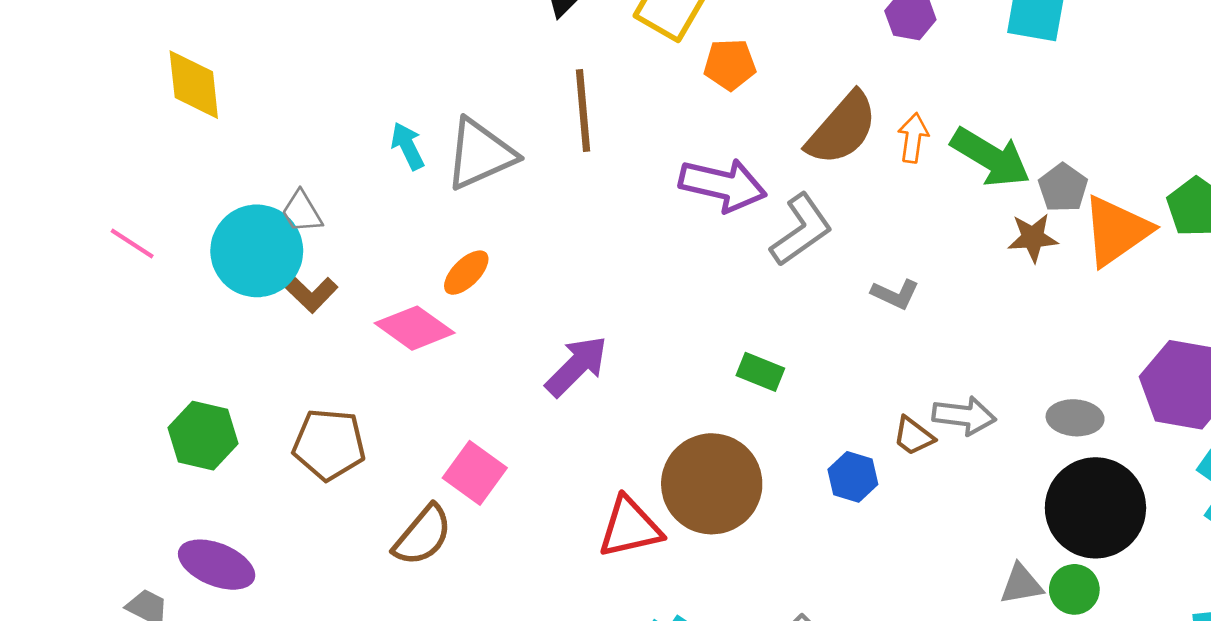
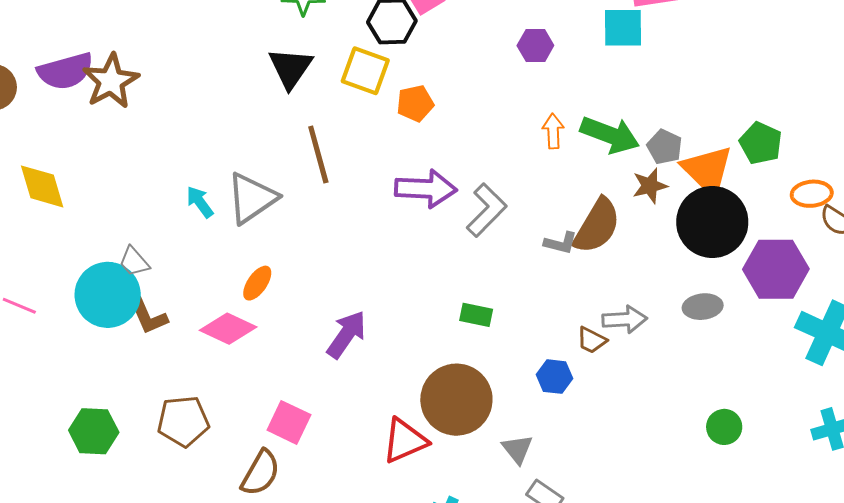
brown semicircle: (842, 129) -> (597, 226), moved
orange triangle: (1116, 231) -> (707, 170), turned -30
brown L-shape: (307, 291) -> (148, 316), turned 33
black circle: (1095, 508) -> (712, 222), moved
gray triangle: (1021, 584) -> (517, 449), moved, turned -48

